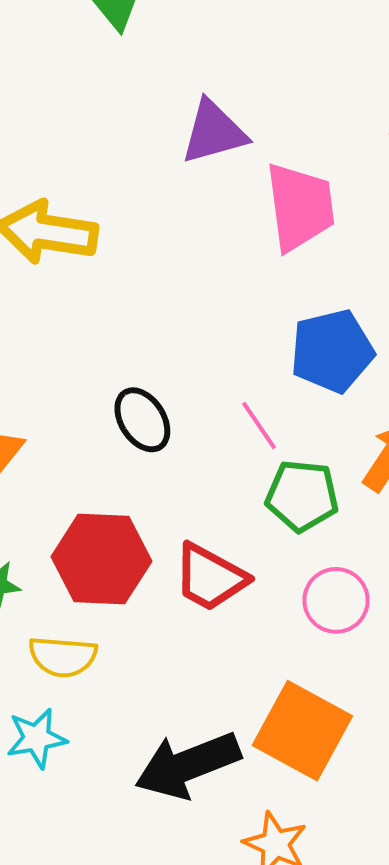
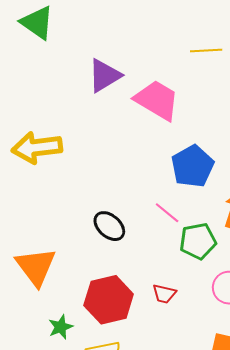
pink trapezoid: (300, 207) -> (157, 100), turned -36
red trapezoid: (210, 577) -> (164, 294), size x0.6

